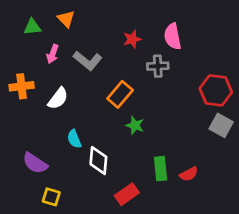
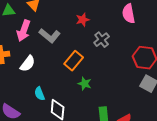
pink semicircle: (173, 36) -> (129, 14), moved
pink arrow: (53, 54) -> (24, 31), size x1.5
gray cross: (158, 66) -> (102, 40), turned -35

